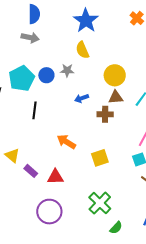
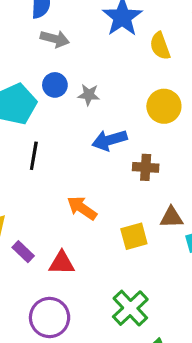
gray arrow: (30, 38) -> (55, 39), moved
yellow semicircle: (82, 50) -> (160, 46), moved
blue circle: (46, 75) -> (55, 85), moved
brown triangle: (116, 97) -> (171, 217), moved
blue arrow: (82, 98) -> (110, 140), size x1.5

